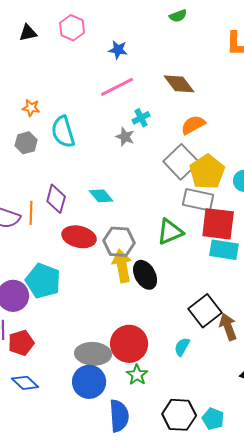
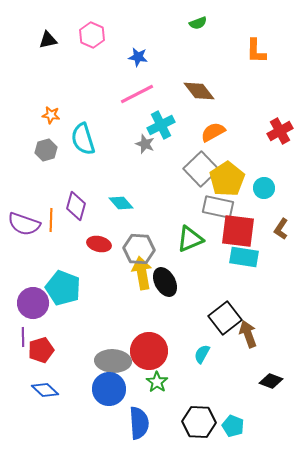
cyan cross: (141, 118) -> (161, 125), size x1.5
red ellipse: (79, 237) -> (99, 244), size x0.7

